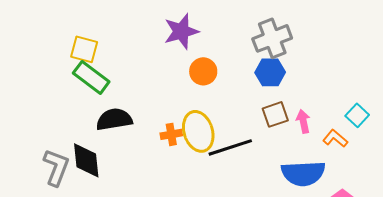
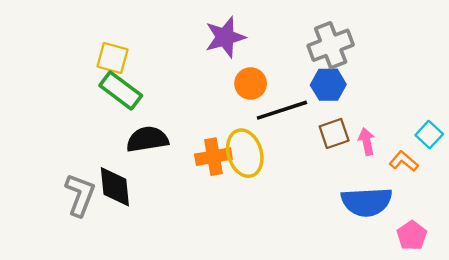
orange cross: (171, 134) -> (213, 157), size x1.4
black line: (230, 147) -> (282, 110), moved

